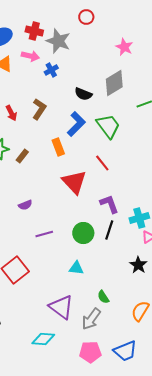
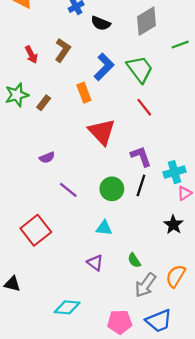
black semicircle: (83, 94) -> (101, 23), moved
red line: (102, 163) -> (144, 107), moved
purple line: (44, 234) -> (68, 190), turned 54
purple triangle: (61, 307) -> (95, 263), moved, size x0.6
gray arrow: (91, 319) -> (145, 285), moved

